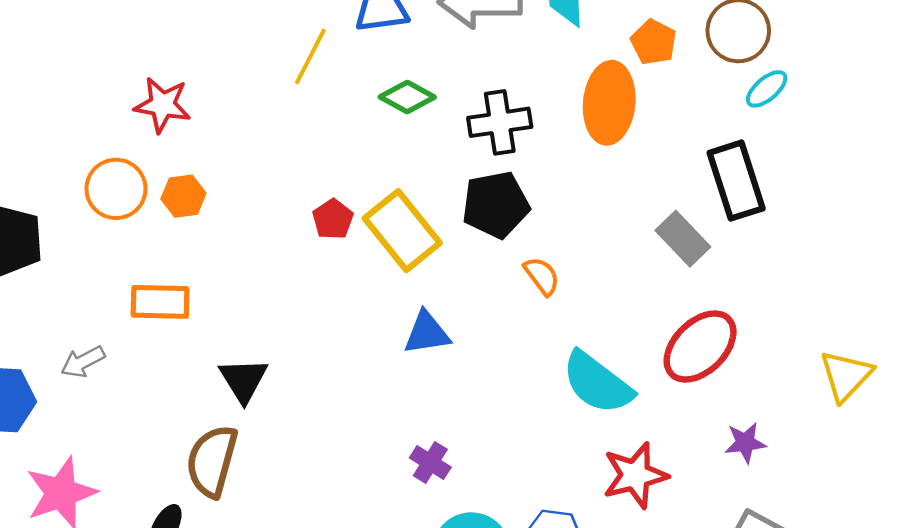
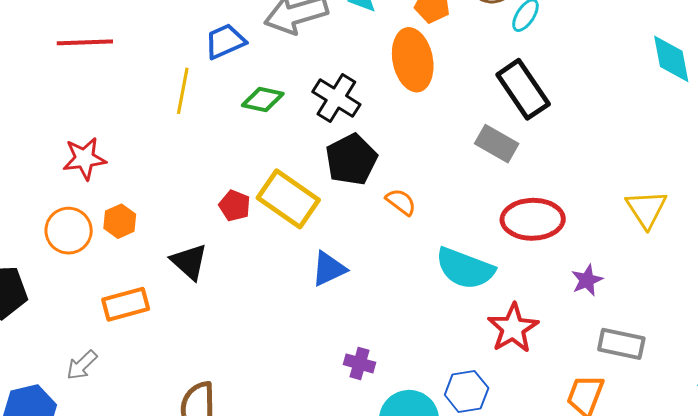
black cross: (500, 122) -> (336, 98), turned -33
red ellipse: (700, 346) -> (533, 219), turned 60
black triangle: (243, 380) -> (189, 262), moved

